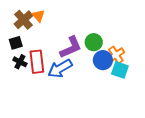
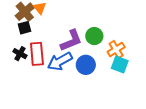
black square: (16, 43) -> (24, 28), moved
blue circle: (103, 60) -> (86, 65), moved

